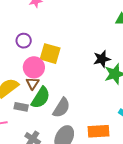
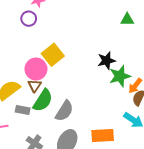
purple circle: (24, 41) -> (29, 19), moved
yellow square: (50, 54) -> (53, 55), turned 35

